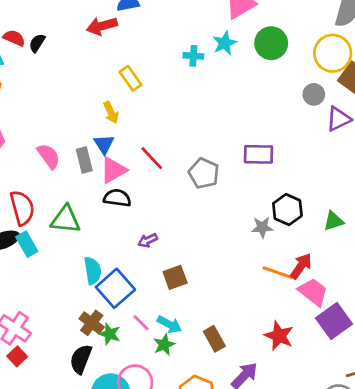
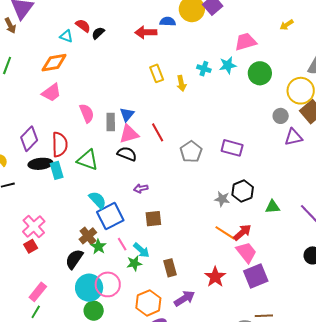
yellow arrow: (111, 113) -> (181, 83), moved
cyan semicircle: (93, 271) -> (98, 200), turned -48

